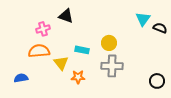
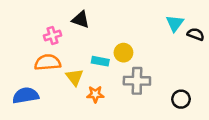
yellow circle: (109, 43) -> (123, 53), moved
blue semicircle: (21, 78) -> (26, 95), size x1.5
black circle: (157, 81) -> (181, 99), moved

